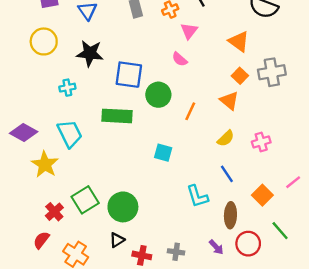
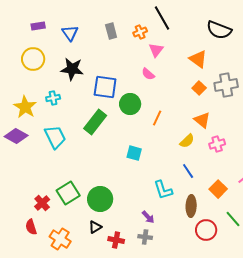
orange triangle: (229, 101) -> (202, 120), moved
green rectangle: (117, 116) -> (95, 122), turned -55
yellow star: (45, 164) -> (25, 107), moved
red semicircle: (41, 240) -> (31, 227), turned -56
purple arrow: (216, 247) -> (148, 217), moved

